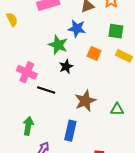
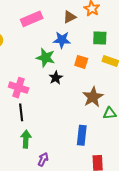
black line: (46, 90) -> (21, 112), moved, turned 72
brown star: (85, 101) -> (93, 97), moved
blue rectangle: (70, 131) -> (82, 135), moved

